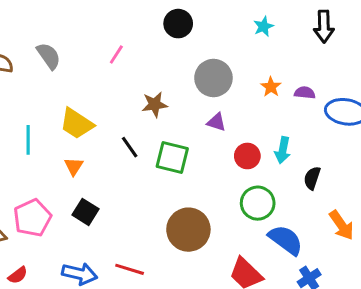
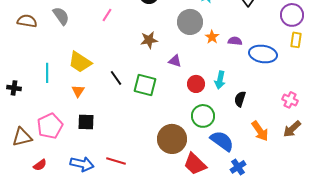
gray circle: (213, 78) -> (190, 22), moved
brown star: (155, 104) -> (149, 40), moved
black square: (85, 212) -> (86, 122), turned -30
brown circle: (188, 230) -> (172, 139), moved

